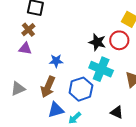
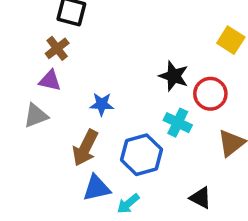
red circle: (119, 40) -> (210, 94), moved
cyan cross: (101, 69) -> (178, 123), size x0.7
gray triangle: (18, 89) -> (36, 116), moved

